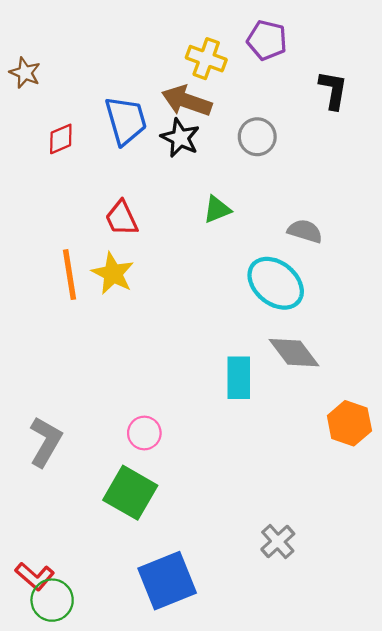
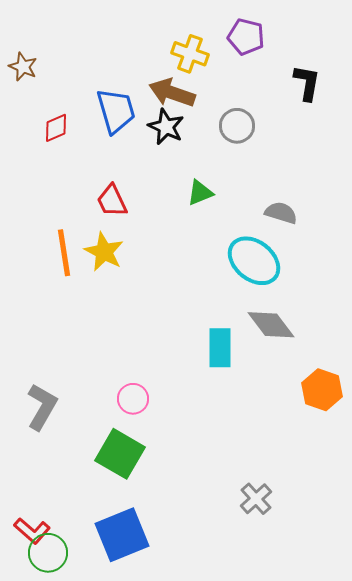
blue square: (167, 581) -> (122, 535), moved

